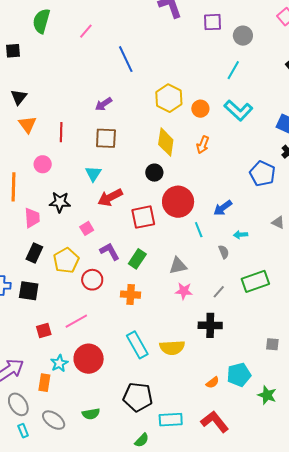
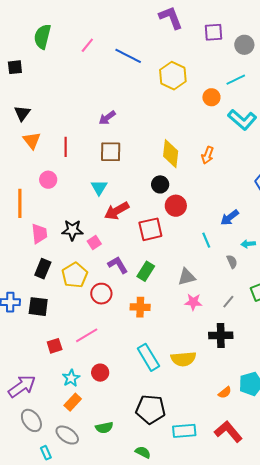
blue line: (126, 59) -> (128, 56), moved, turned -36
cyan line: (233, 70) -> (236, 80), turned 36
yellow hexagon: (169, 98) -> (173, 76), moved
orange circle: (200, 109) -> (211, 97), moved
black star: (60, 202) -> (72, 230), moved
red circle: (178, 202) -> (176, 206), moved, size x0.7
red circle: (89, 359) -> (100, 373), size x0.6
orange rectangle: (44, 383) -> (73, 402), moved, turned 36
cyan rectangle: (23, 431) -> (46, 453), moved
green semicircle: (142, 440) -> (143, 452), moved, turned -105

